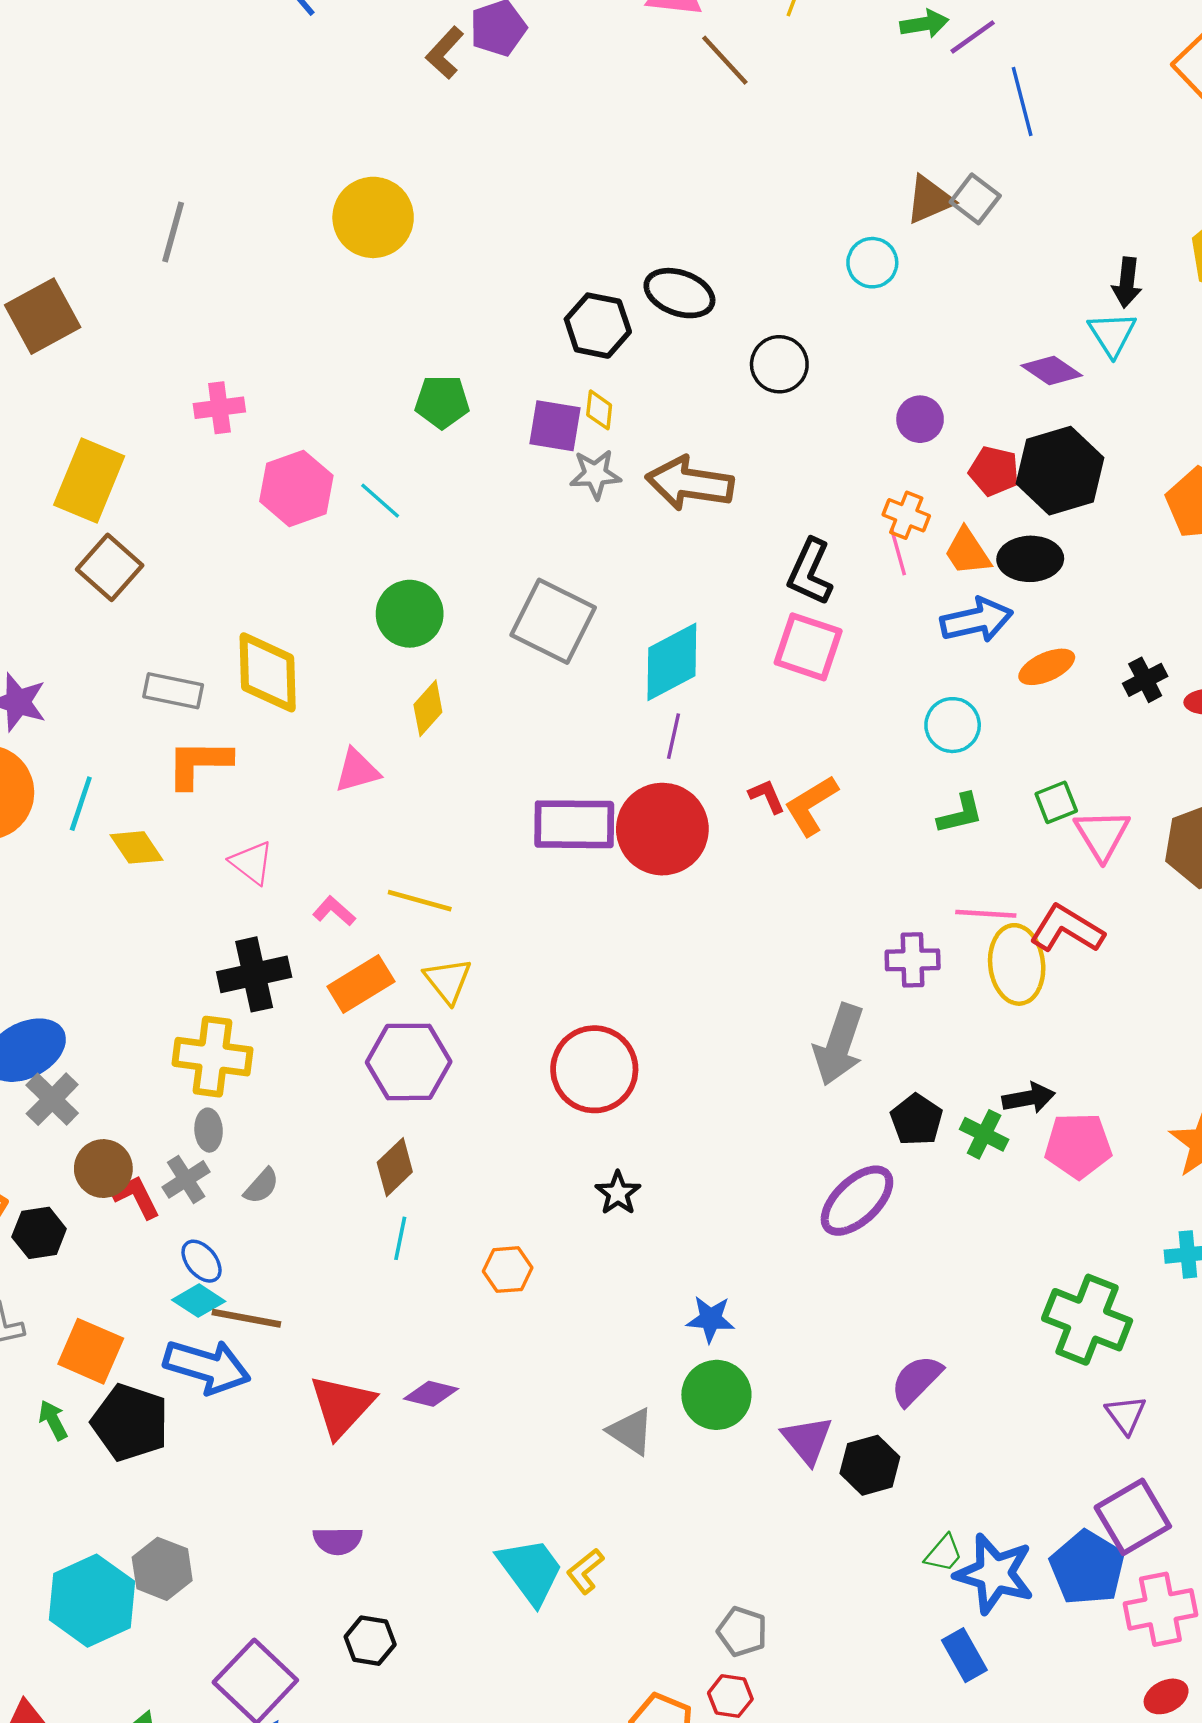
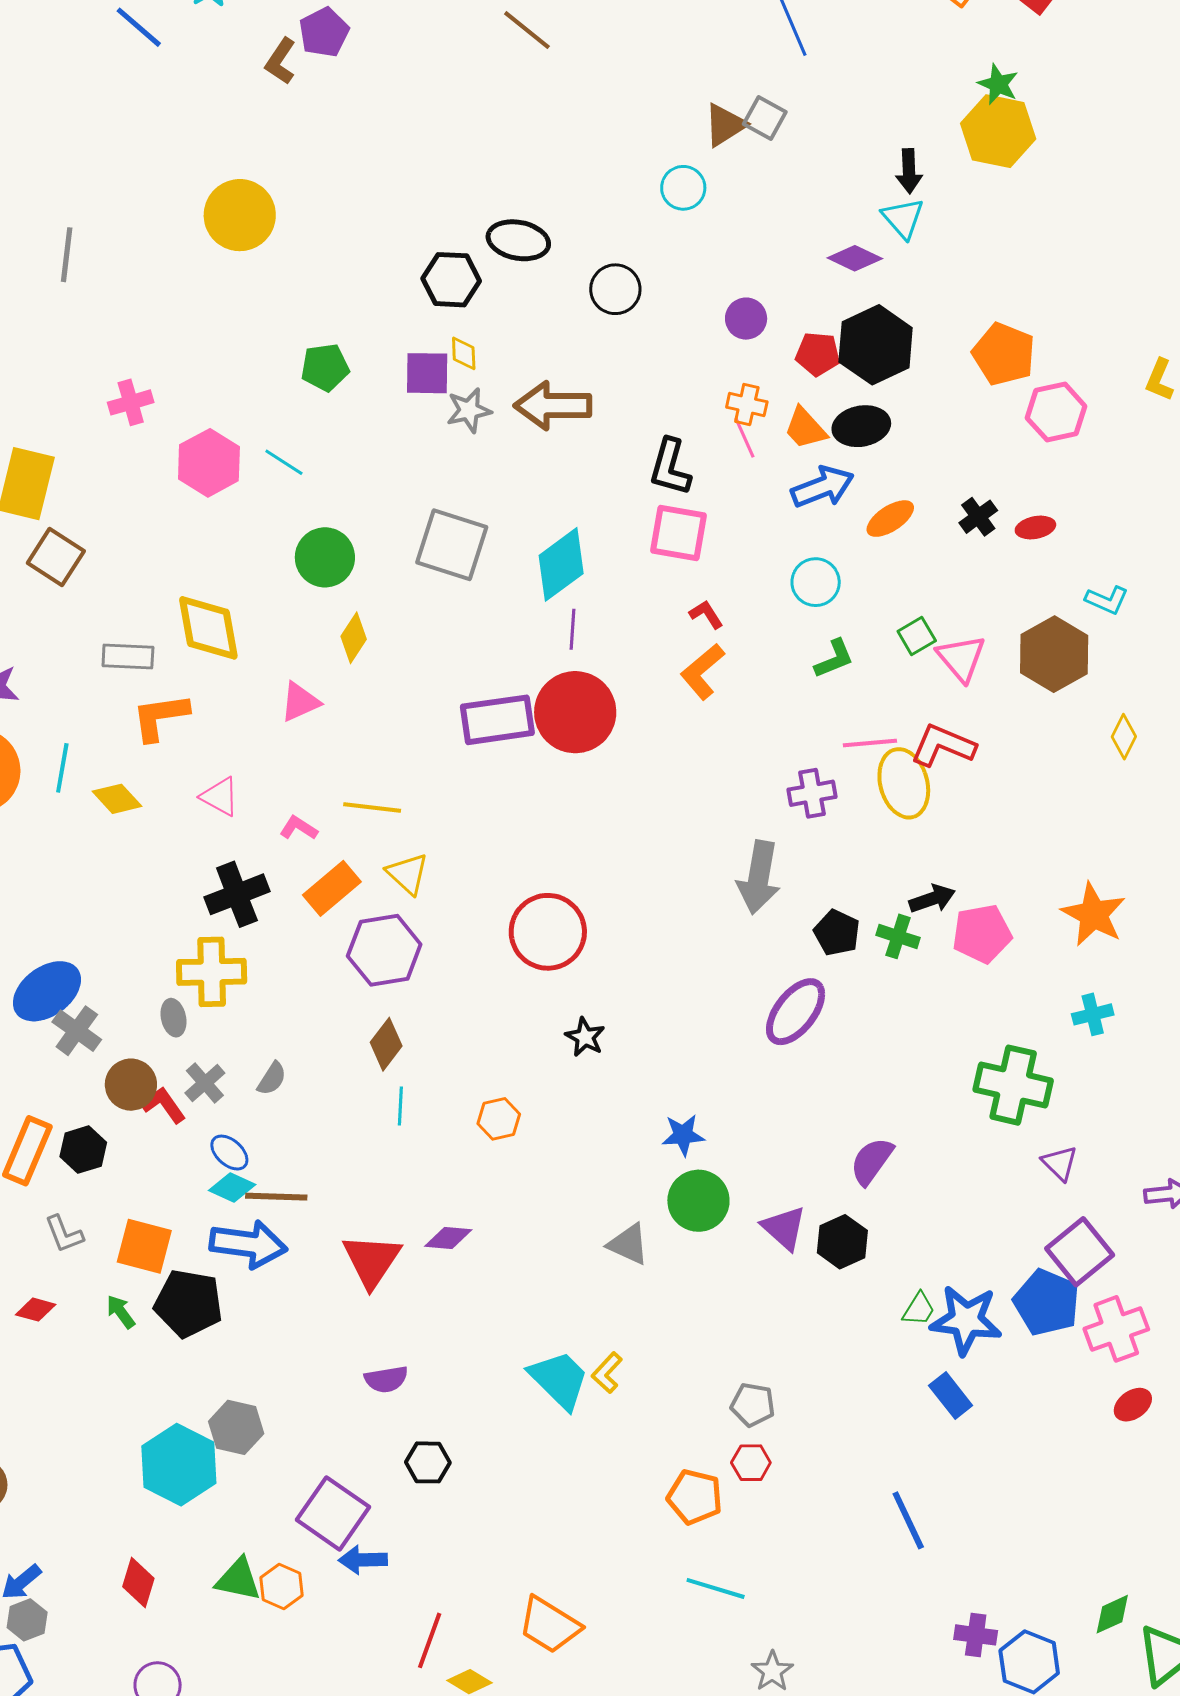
red L-shape: (767, 796) -> (706, 614), moved
gray ellipse: (209, 1130) -> (174, 1018), moved

